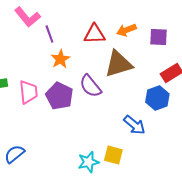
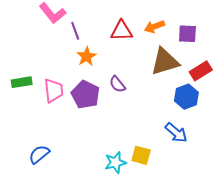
brown triangle: (118, 64) -> (165, 62), moved
purple semicircle: (90, 86) -> (117, 84), size x0.7
blue arrow: (134, 125) -> (176, 133), moved

